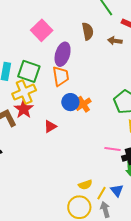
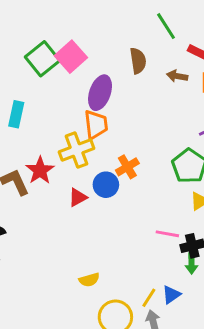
green square: (29, 71) -> (43, 59), moved, turned 30
yellow cross: (24, 92) -> (76, 150), moved
blue circle: (70, 102) -> (106, 185), moved
yellow semicircle: (85, 185) -> (89, 280), moved
blue triangle: (117, 190) -> (171, 295), turned 32

